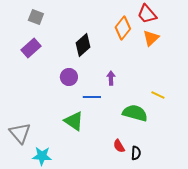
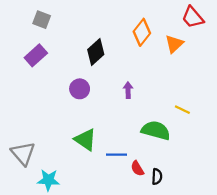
red trapezoid: (147, 14) -> (193, 17), moved
blue line: (92, 97) -> (117, 155), moved

